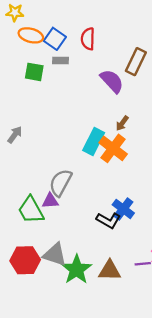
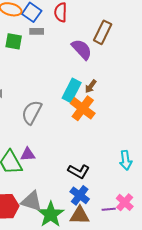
cyan rectangle: (94, 142) -> (72, 90), moved
gray semicircle: (61, 183) -> (32, 112), moved
blue cross: (123, 209) -> (80, 195), moved

